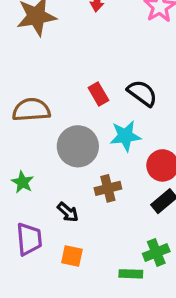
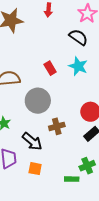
black semicircle: (142, 93) -> (78, 37), moved
cyan star: (125, 136) -> (78, 66), moved, turned 30
black arrow: (68, 212) -> (32, 141), size x1.5

